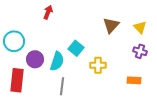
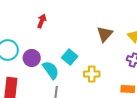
purple circle: (35, 59) -> (32, 58), moved
cyan semicircle: (57, 61) -> (51, 70), turned -54

